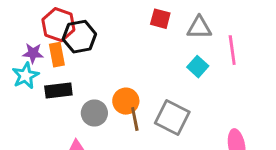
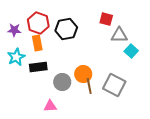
gray triangle: (199, 28) -> (119, 35), moved
black hexagon: (79, 37) -> (66, 29), moved
purple star: (33, 53) -> (14, 30), moved

